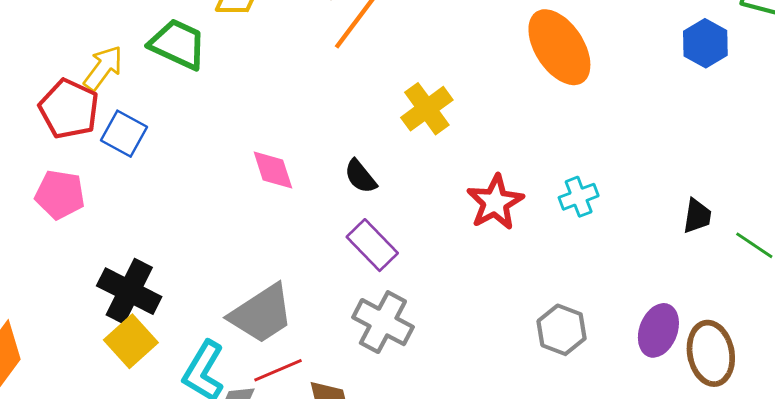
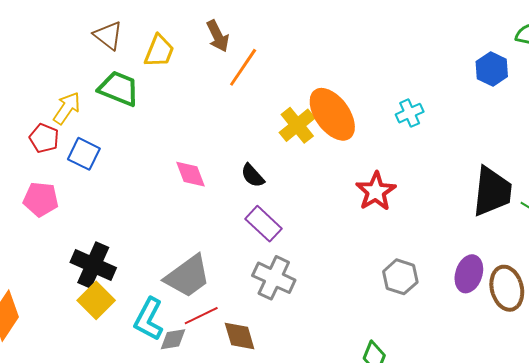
orange ellipse: (559, 47) -> (332, 114), moved
red pentagon: (69, 109) -> (44, 138), size x0.7
cyan cross: (579, 197) -> (410, 113), moved
red star: (495, 202) -> (376, 191), moved
black trapezoid: (697, 216) -> (492, 192), size x2.0

